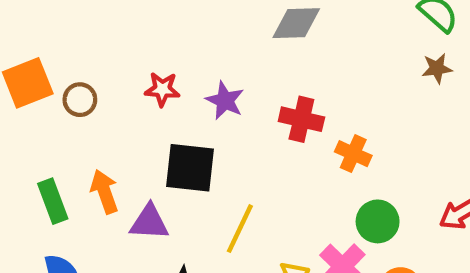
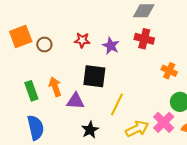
red cross: (301, 119) -> (144, 39), moved

